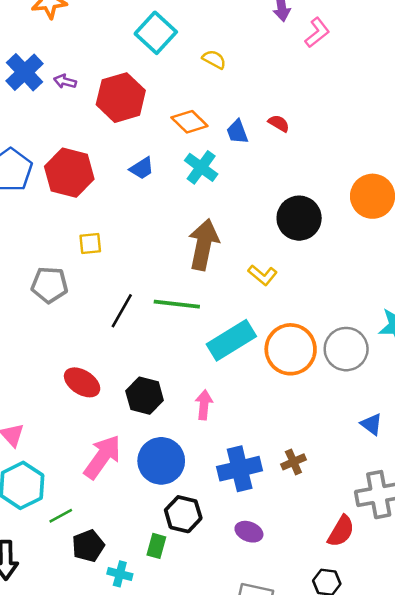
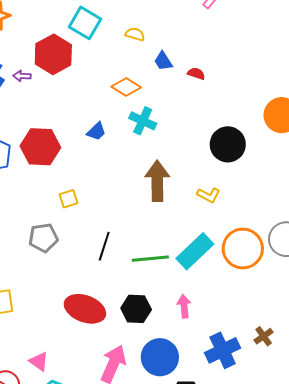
red hexagon: (121, 98) -> (53, 54), moved
blue trapezoid: (237, 132) -> (163, 61), moved
green line: (177, 304) -> (150, 259), moved
red ellipse: (82, 382) -> (85, 309), size x1.4

